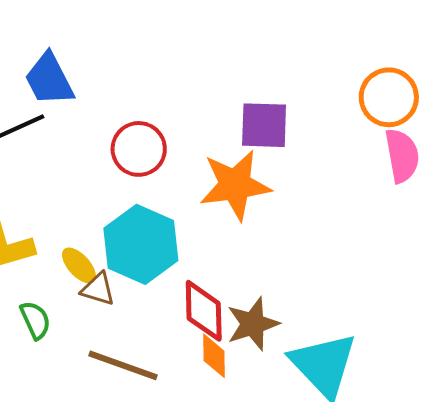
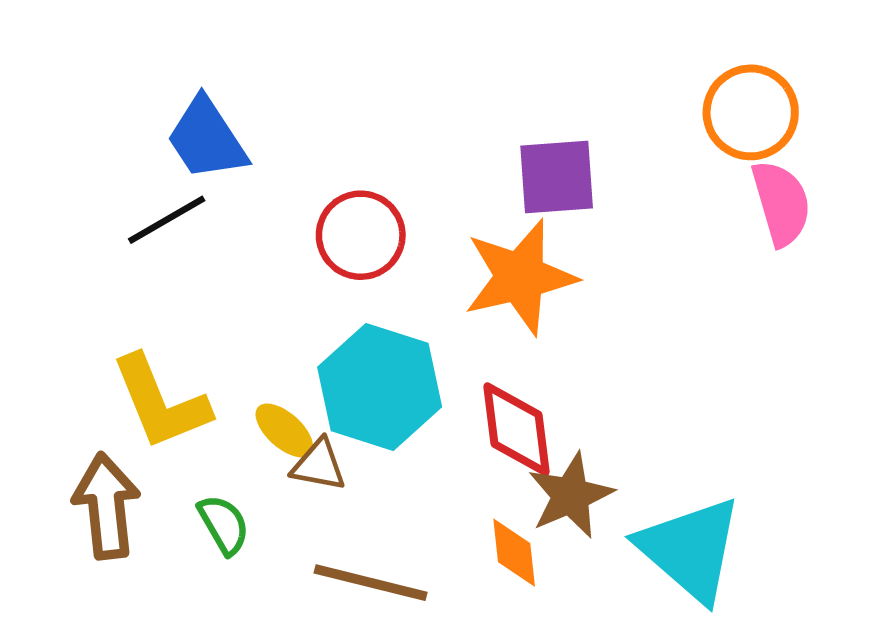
red diamond: (204, 311) -> (517, 429), moved

